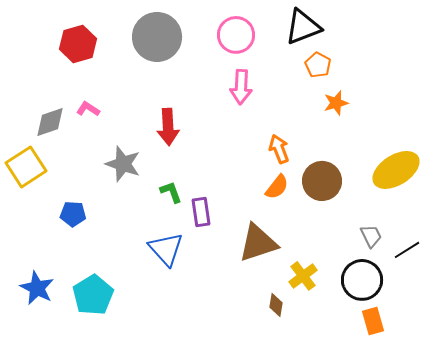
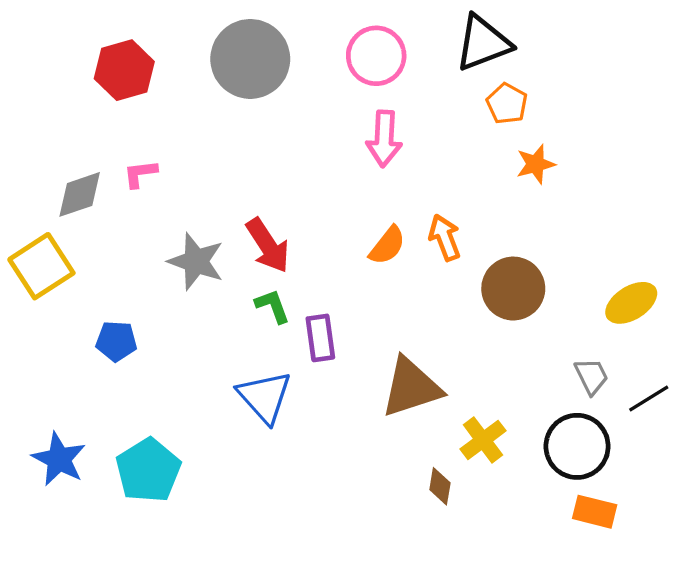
pink L-shape: (88, 109) -> (140, 174), turned -40
red arrow: (168, 127) -> (268, 245), moved, turned -30
yellow ellipse: (396, 170) -> (631, 303), moved, size x0.7
orange semicircle: (277, 187) -> (387, 245), moved
orange rectangle: (373, 321) -> (595, 512), turned -60

